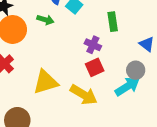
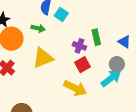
green rectangle: (113, 22) -> (96, 37), moved
yellow triangle: (45, 82) -> (43, 58), moved

